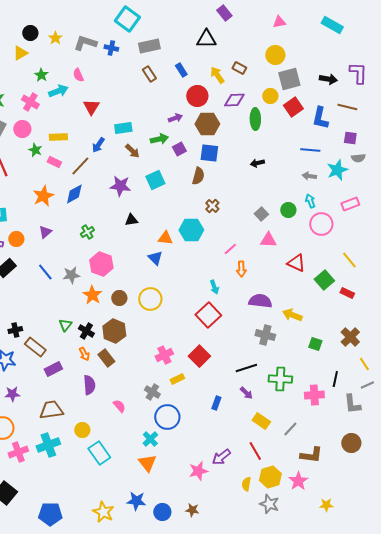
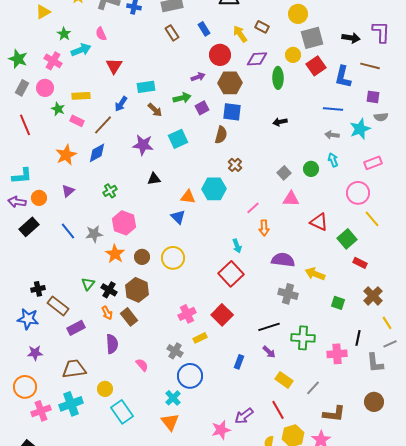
pink circle: (321, 224) -> (358, 193), moved
red rectangle: (347, 293) -> (360, 263), moved

